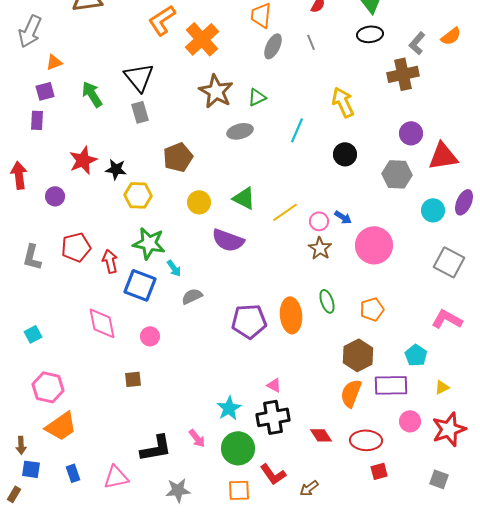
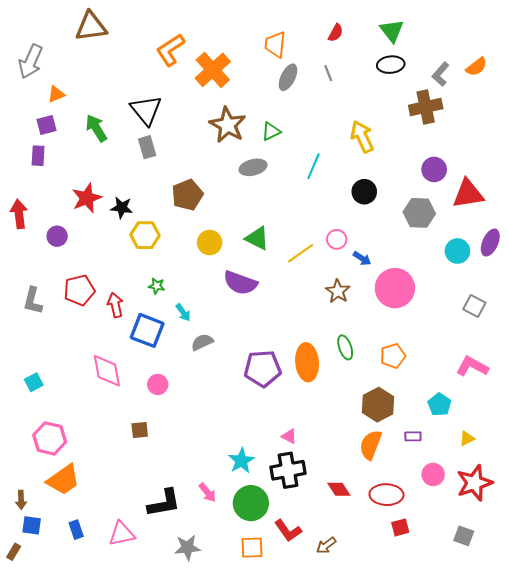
pink circle: (319, 221) -> (337, 239), moved
green star: (149, 243) -> (157, 286), size x0.5
gray square: (449, 262) -> (474, 306), size x0.7
purple rectangle: (391, 385) -> (413, 436), size x0.5

